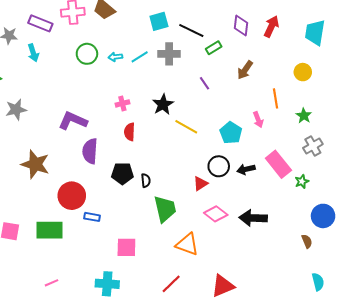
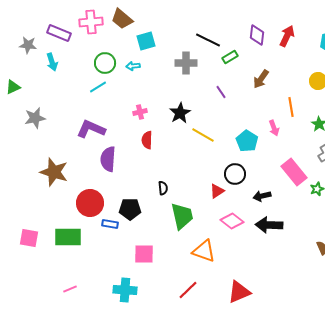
cyan square: (159, 21) -> (146, 41), moved
cyan line: (140, 57) -> (98, 87), moved
black arrow: (246, 169) -> (262, 196), moved
black pentagon: (122, 173) -> (130, 209), moved

